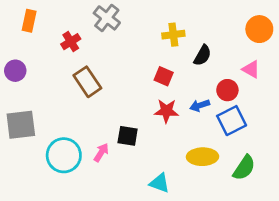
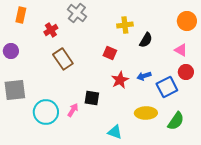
red square: (164, 76) -> (110, 53), moved
red circle: (227, 90) -> (186, 72), moved
red star: (166, 111) -> (120, 80), turned -30

